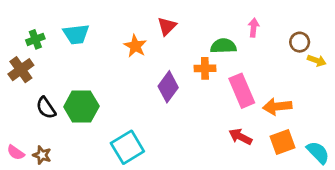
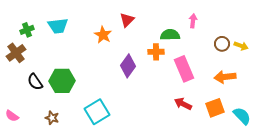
brown circle: (300, 42) -> (222, 44), moved
orange arrow: (277, 106) -> (225, 77), moved
brown star: (42, 155) -> (52, 118), moved

